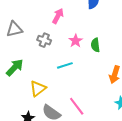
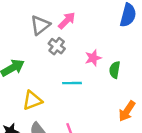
pink arrow: (58, 16) -> (67, 21), moved
gray triangle: (14, 29) -> (40, 25), moved, turned -42

